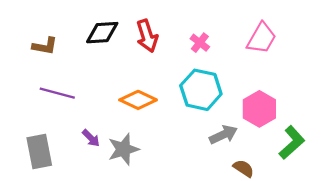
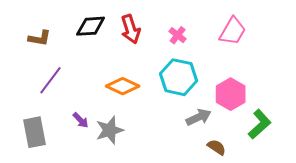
purple line: (57, 93) -> (51, 80), turned -68

